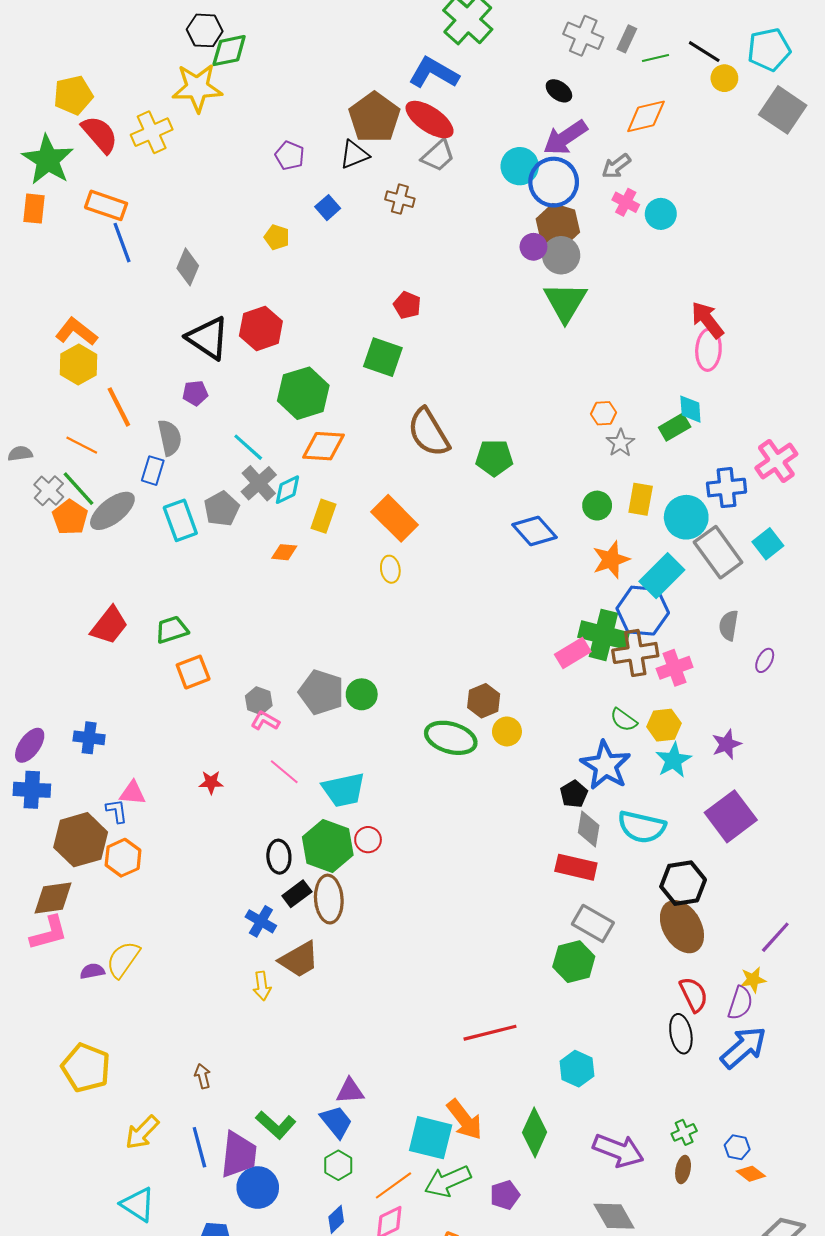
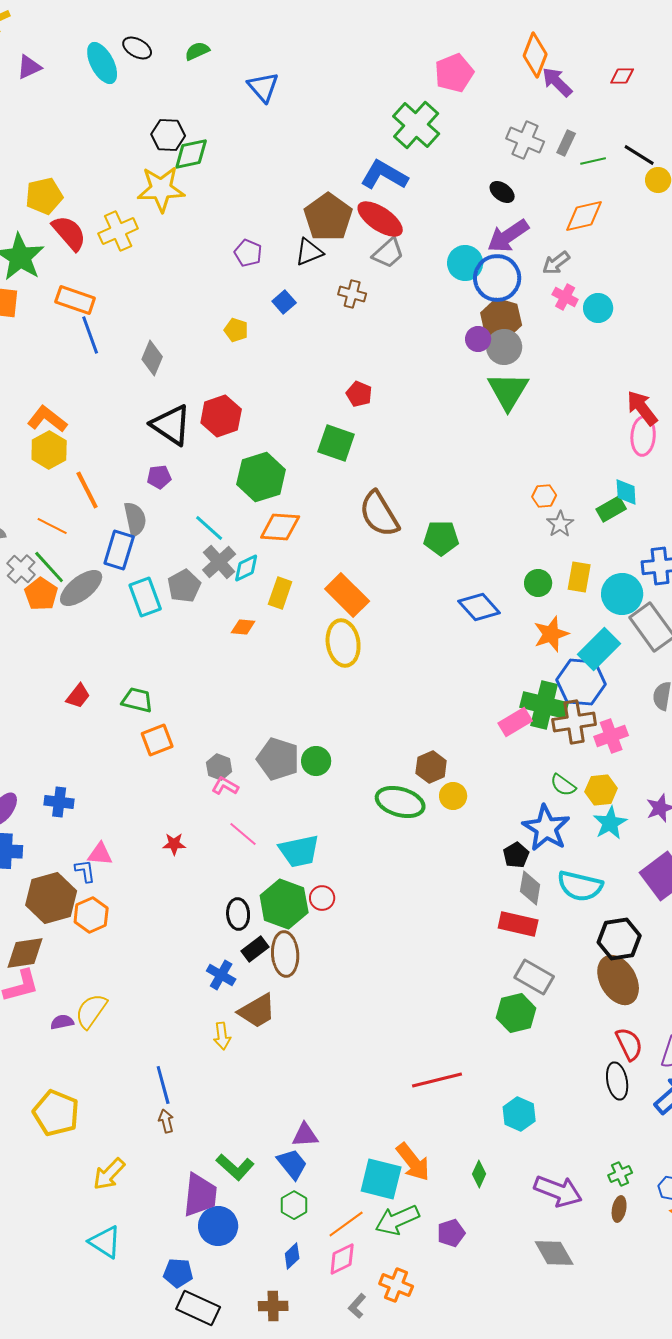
blue rectangle: (153, 471) -> (119, 550), size x1.4
yellow ellipse: (390, 569) -> (343, 643), size x1.8
red trapezoid: (109, 625) -> (78, 696), size x0.7
green trapezoid: (172, 630) -> (137, 700), turned 32
green diamond: (535, 1132) -> (479, 1174), size x0.6
blue line: (199, 1147) -> (163, 1085), moved

